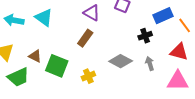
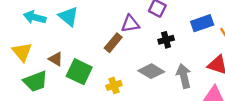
purple triangle: (92, 13) -> (130, 24), moved, turned -42
black cross: (145, 36) -> (166, 40), moved
gray arrow: (150, 63) -> (184, 76), size x1.5

